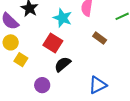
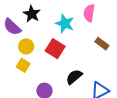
yellow circle: (11, 42) -> (26, 46), moved
black semicircle: (63, 64) -> (74, 77), moved

